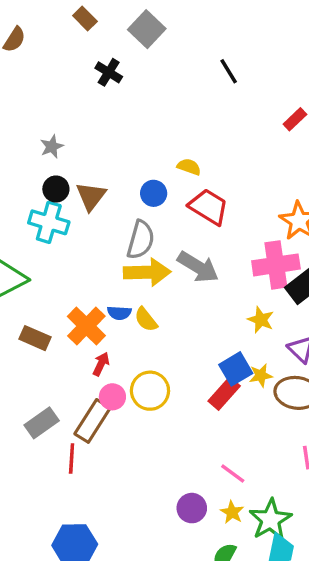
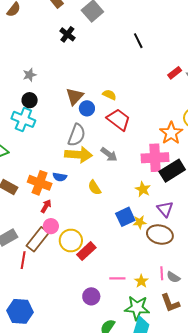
brown triangle: (91, 196) -> (75, 96), moved
gray arrow: (198, 267) -> (109, 154), size x0.7
yellow semicircle: (146, 319) -> (95, 188), moved
orange cross: (86, 326) -> (40, 183), turned -30
yellow circle: (150, 391) -> (71, 241), moved
red rectangle: (224, 394) -> (86, 251), moved
pink line: (233, 473) -> (117, 278), turned -42
yellow star: (232, 512) -> (141, 281), moved
green star: (270, 520) -> (137, 308), turned 30

